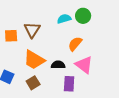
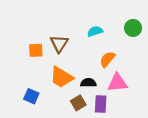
green circle: (83, 16) -> (133, 28), moved
pink triangle: (84, 65) -> (117, 83), turned -42
brown square: (33, 83) -> (78, 103), moved

